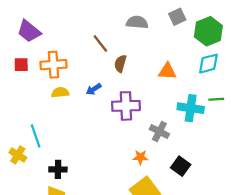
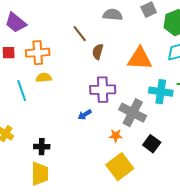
orange triangle: (167, 71) -> (140, 59), size x1.5
blue arrow: (94, 89) -> (85, 115), moved
gray cross: (159, 132) -> (133, 113), size x1.5
cyan line: (36, 136) -> (22, 91), moved

